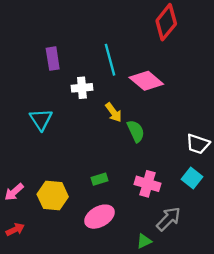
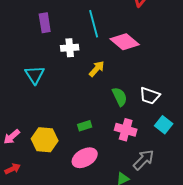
yellow arrow: (114, 112) -> (97, 69), turned -102
green semicircle: (136, 131) -> (120, 97), moved
white trapezoid: (198, 144) -> (150, 96), moved

